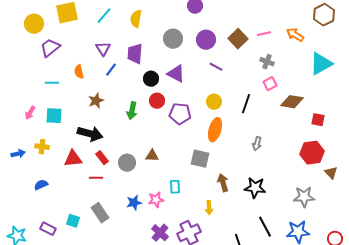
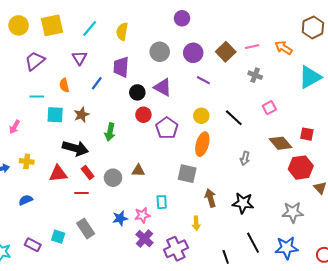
yellow circle: (34, 24) -> (19, 25), moved
purple triangle: (103, 49) -> (79, 58), moved
pink square: (270, 84) -> (269, 108), moved
brown diamond: (292, 102) -> (280, 143), moved, turned 40
black line: (246, 104) -> (234, 118), turned -66
green arrow: (132, 111) -> (110, 132), moved
purple pentagon: (180, 114) -> (167, 128), turned 30
cyan square: (54, 116) -> (55, 115), moved
purple cross: (160, 233) -> (144, 239), moved

